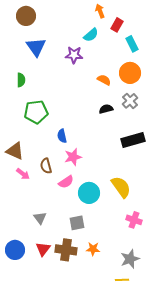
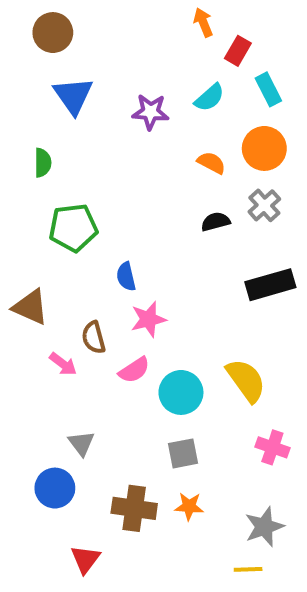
cyan semicircle: (91, 35) -> (209, 98), moved
pink arrow: (23, 174) -> (63, 364), moved
gray square: (77, 223) -> (183, 453), moved
red triangle: (43, 249) -> (85, 559), moved
blue circle: (15, 250) -> (55, 488), moved

